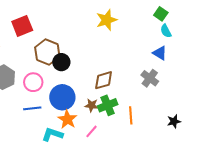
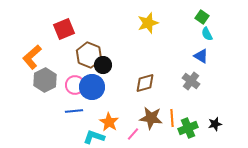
blue circle: (62, 97) -> (92, 87), moved
brown star: (92, 105) -> (151, 118), moved, size x1.6
green cross: (108, 105) -> (188, 128), moved

